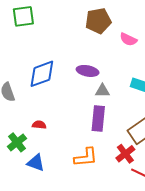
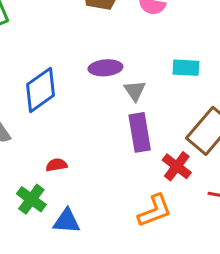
gray triangle: (102, 91) -> (135, 91), turned -49
red cross: (125, 154) -> (177, 166), moved
orange L-shape: (86, 157) -> (155, 211), moved

